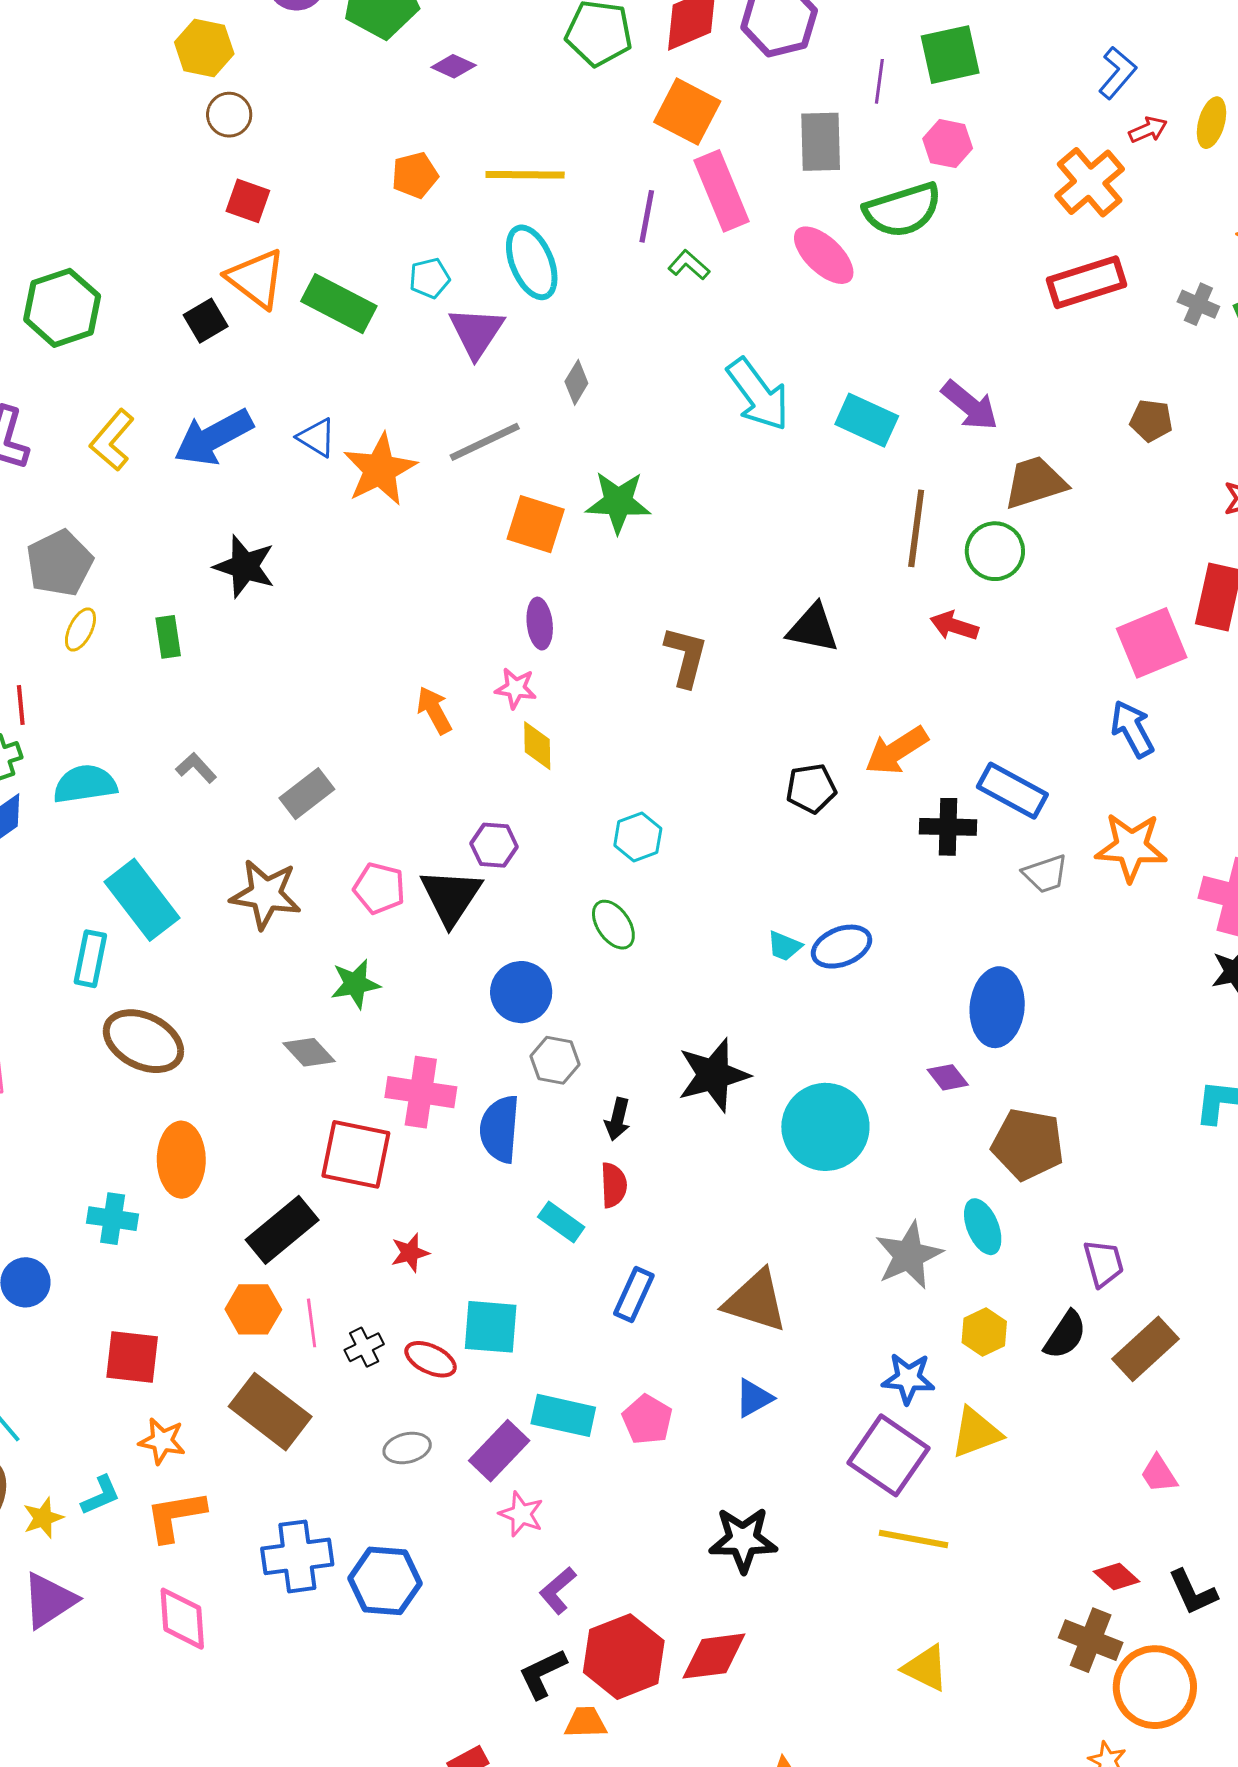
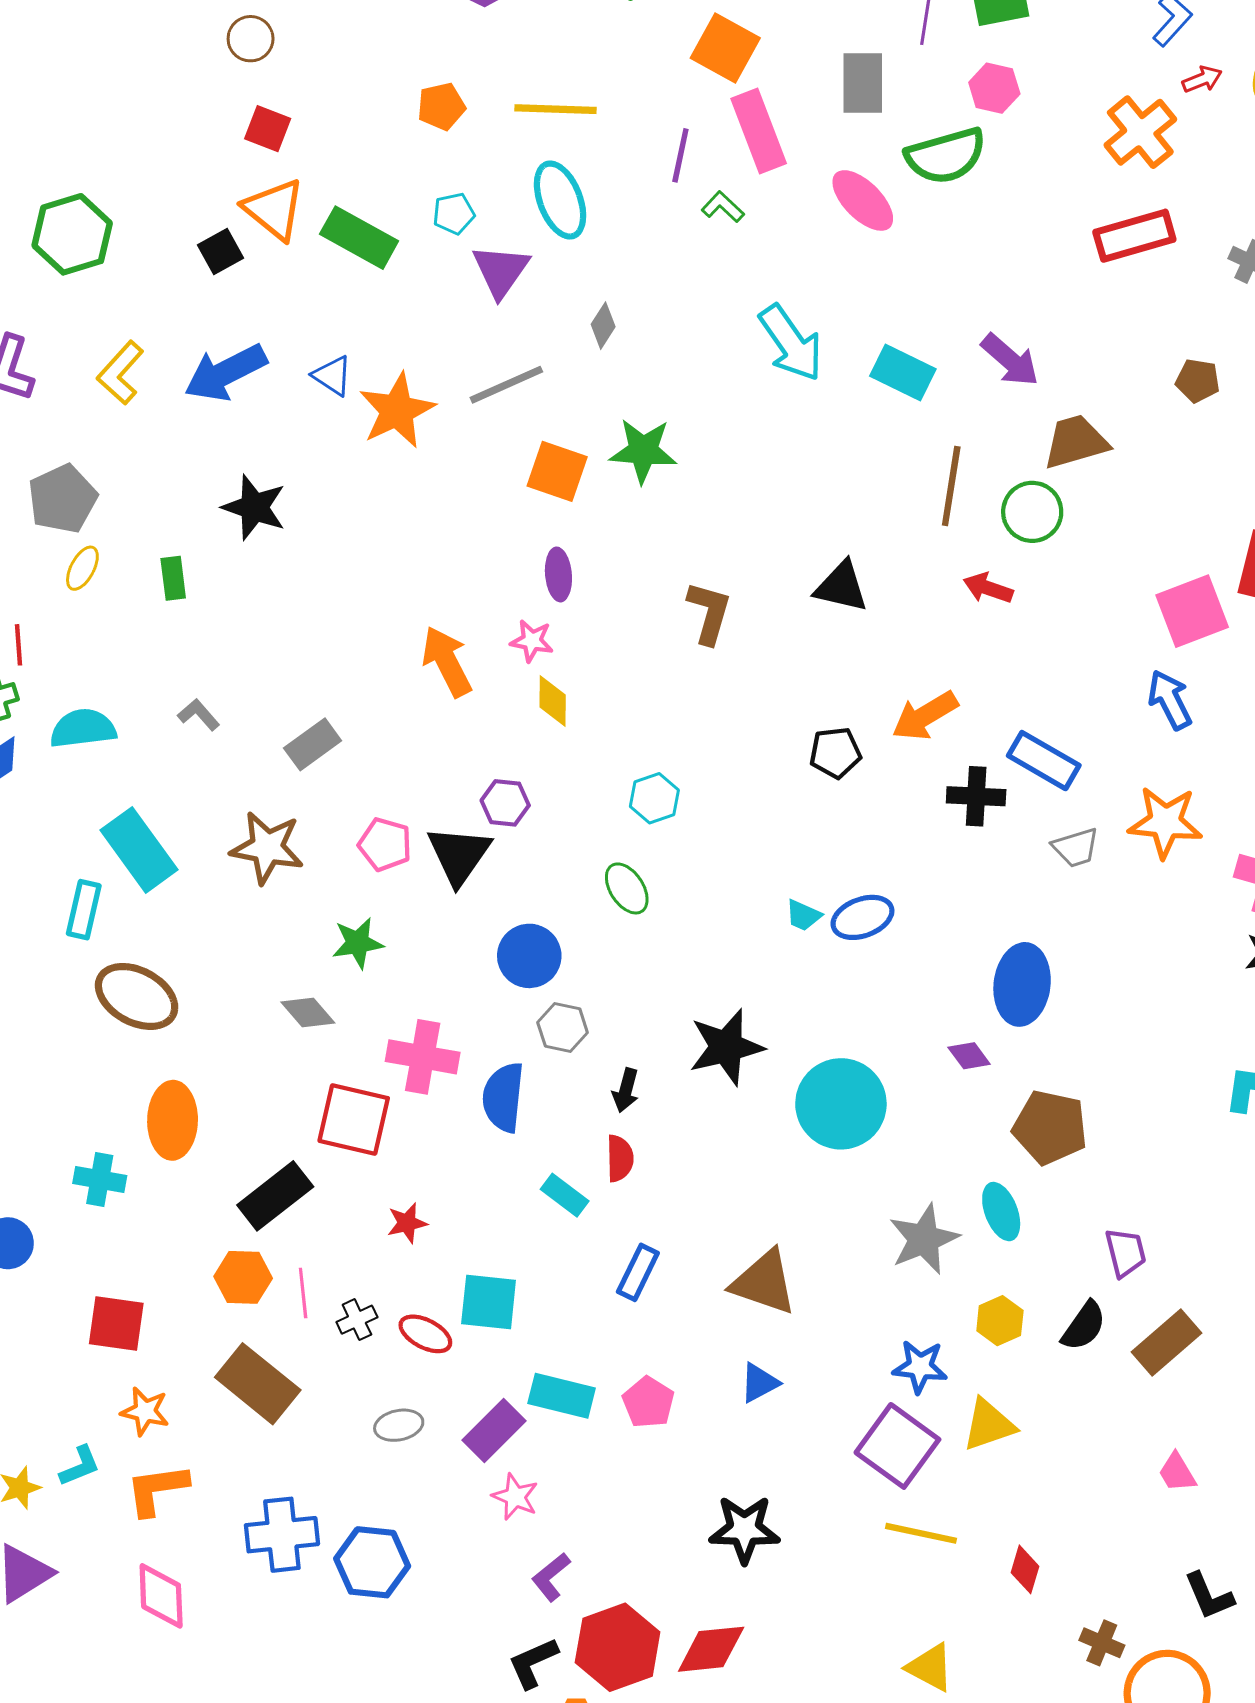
orange arrow: (434, 710) -> (447, 661), size x1.4
red diamond: (1117, 1577) -> (1025, 1569), moved, turned 63
brown cross: (1091, 1640) -> (1102, 1643), size x0.7

